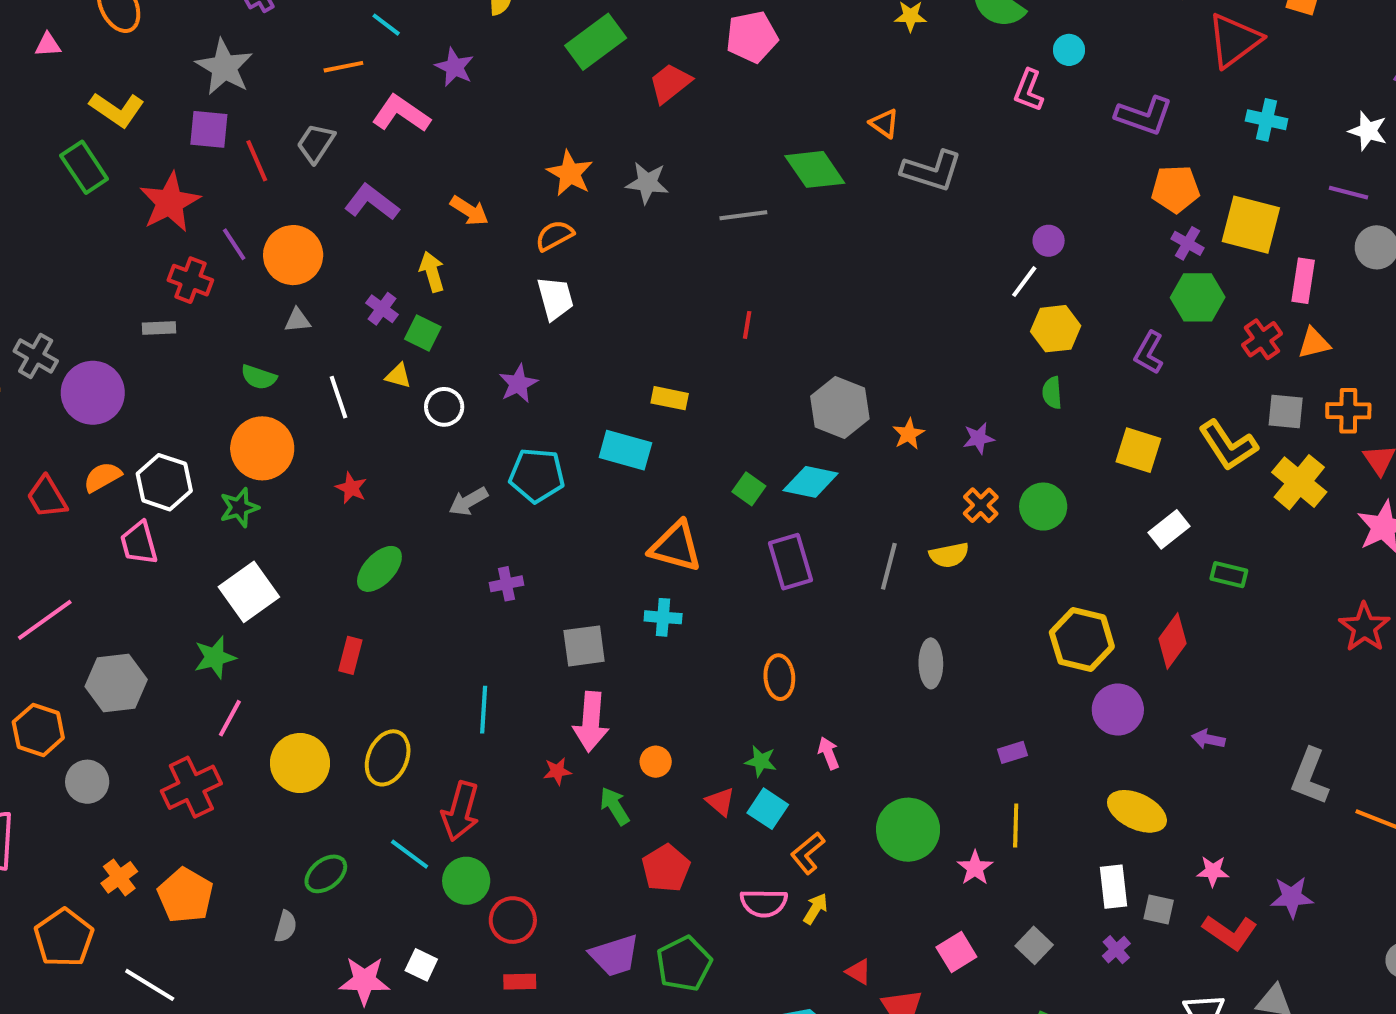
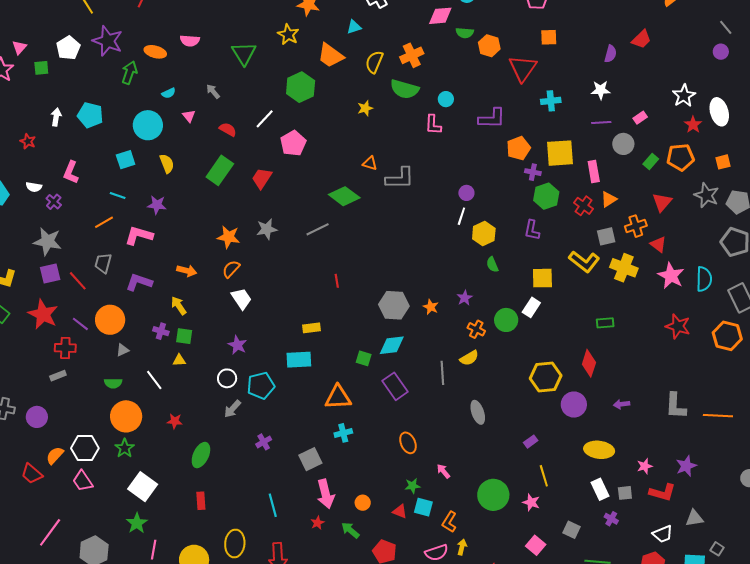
purple circle: (93, 393) -> (37, 417), size x0.7
white circle: (444, 407) -> (227, 378), moved
white rectangle: (1169, 529) -> (531, 307), moved

